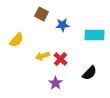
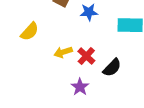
black semicircle: (90, 73) -> (112, 68), moved

